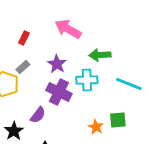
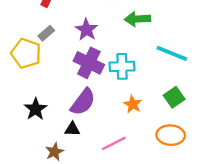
cyan cross: (87, 80) -> (122, 66), moved
purple semicircle: (38, 115) -> (83, 102), moved, size x1.4
green square: (118, 120) -> (174, 97), moved, turned -30

